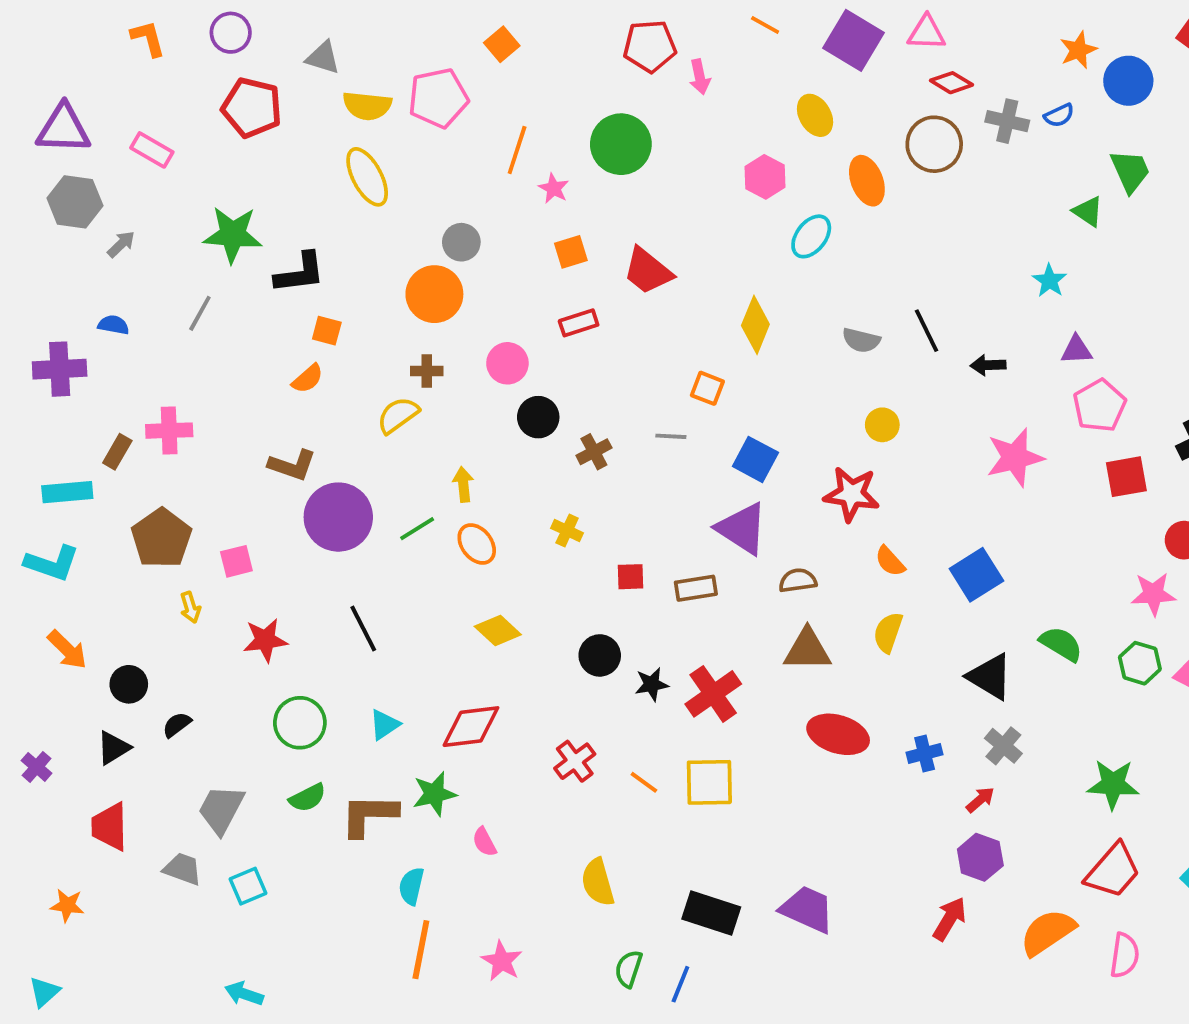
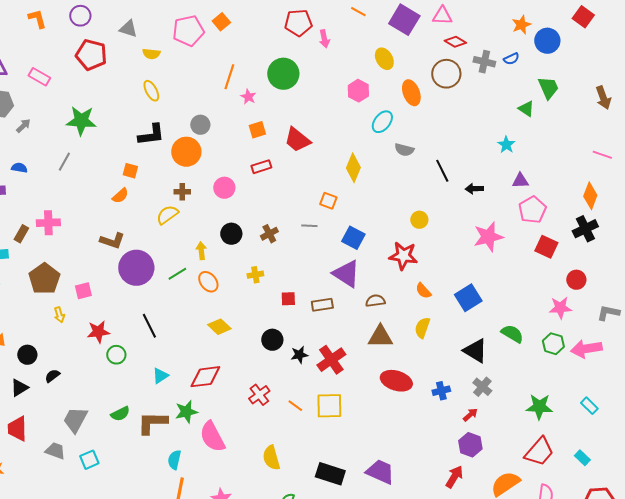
pink pentagon: (438, 98) -> (188, 31), moved
yellow semicircle: (367, 106) -> (151, 54), size x0.7
yellow ellipse: (367, 177) -> (151, 91), size x0.7
black L-shape: (300, 273) -> (151, 135), moved
gray semicircle: (861, 340) -> (404, 150), moved
black circle: (538, 417) -> (231, 234), moved
red square: (1126, 477) -> (546, 247), turned 35
yellow cross: (567, 531) -> (255, 275), turned -35
green circle: (300, 723) -> (116, 355), moved, size x0.7
pink semicircle: (484, 842) -> (212, 437), size x2.0

